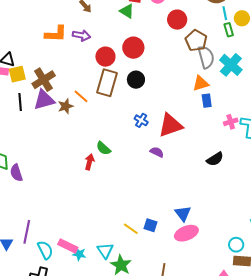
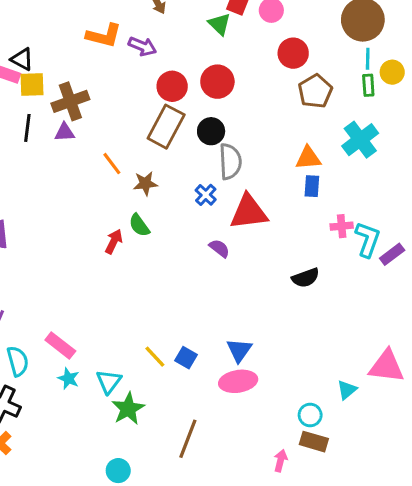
gray semicircle: (206, 57) -> (230, 161), moved
orange line: (81, 96) -> (112, 164), moved
purple triangle: (44, 100) -> (65, 132), size x0.6
brown star: (66, 106) -> (145, 183), moved
pink rectangle: (68, 246) -> (60, 346), moved

